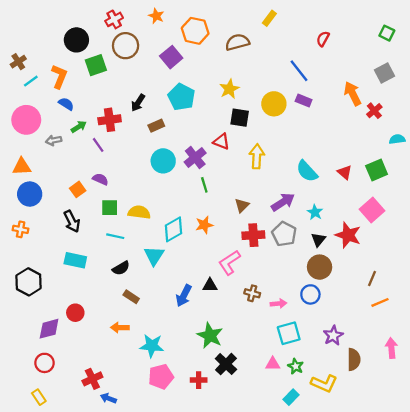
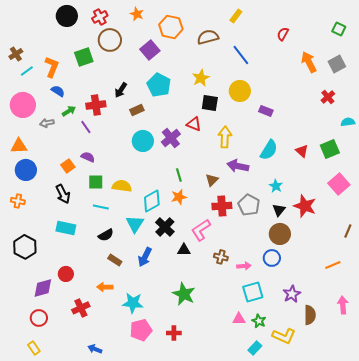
black circle: (76, 40) -> (67, 16), moved
blue line: (299, 71) -> (241, 55), moved
orange arrow: (353, 94) -> (309, 62), moved
purple rectangle: (304, 100) -> (266, 111), moved
cyan semicircle: (307, 171) -> (269, 150), turned -105
green line: (204, 185) -> (179, 175), moved
purple arrow: (283, 202) -> (238, 166), moved, turned -135
pink square: (372, 210) -> (339, 184), moved
brown line: (372, 278) -> (348, 231), moved
blue arrow: (184, 296) -> (145, 257), moved
black cross: (226, 364) -> (165, 227), moved
red cross: (92, 379) -> (81, 308), moved

